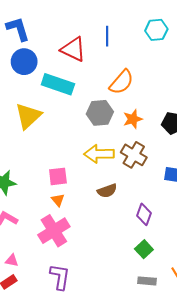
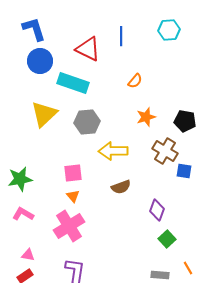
orange semicircle: (121, 82) -> (135, 81), size x0.6
gray hexagon: (100, 113) -> (87, 122), moved
brown cross: (134, 155) -> (165, 151), moved
green square: (144, 249) -> (167, 239), moved

